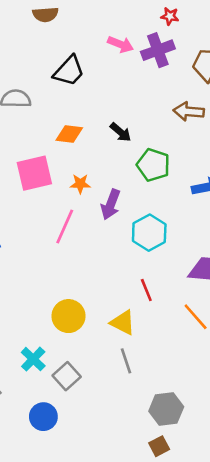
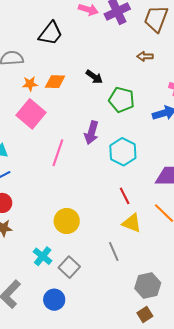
brown arrow: (189, 111) -> (145, 56), size x0.7
pink square: (34, 173) -> (31, 114), turned -32
orange star: (80, 184) -> (30, 84), moved
yellow triangle: (123, 323) -> (132, 223), moved

